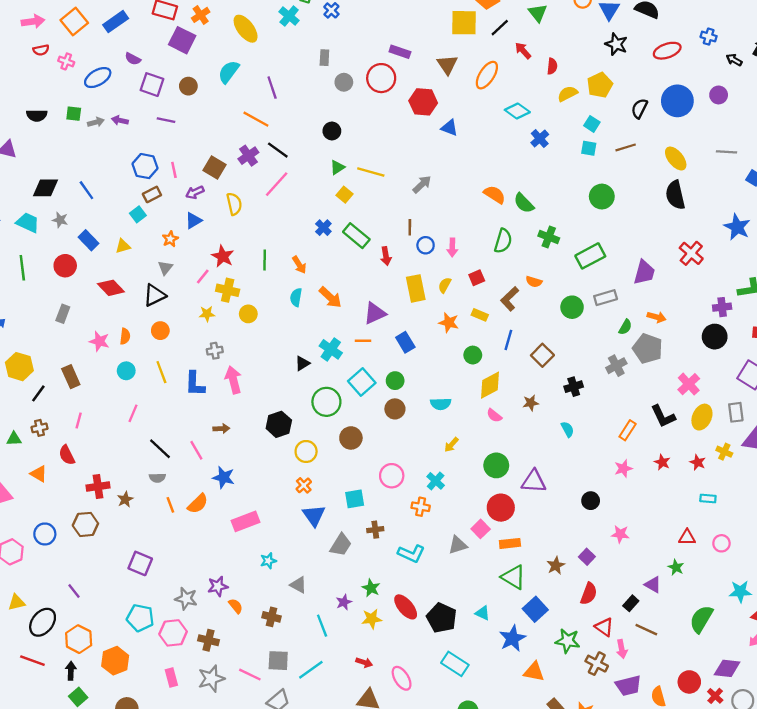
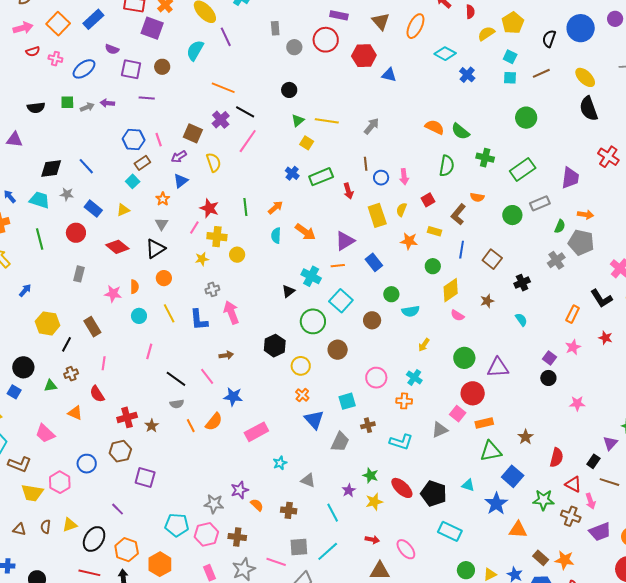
purple line: (272, 88) -> (226, 37), moved
green rectangle: (356, 236) -> (321, 177), turned -55
orange arrow: (299, 265) -> (275, 207), turned -91
green circle: (395, 381) -> (391, 294), moved
purple square: (587, 557) -> (549, 358), moved
purple square: (140, 563) -> (145, 477), moved
green triangle: (514, 577) -> (491, 451), turned -35
purple triangle: (653, 585) -> (610, 443), turned 49

